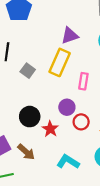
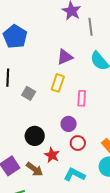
yellow rectangle: (60, 62) -> (58, 83), size x0.7
red circle: (81, 122) -> (78, 143), moved
red star: (50, 129) -> (52, 155), moved

